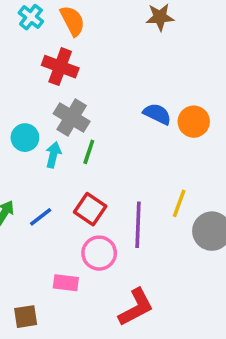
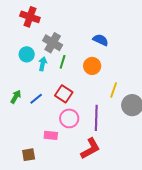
red cross: (60, 67) -> (30, 17), moved
orange circle: (194, 122) -> (92, 66), moved
purple line: (138, 225) -> (96, 118), moved

